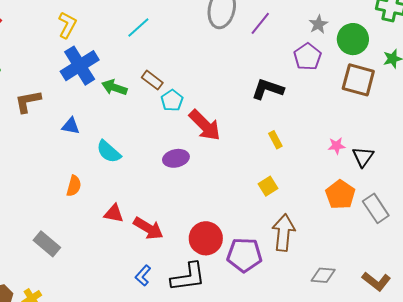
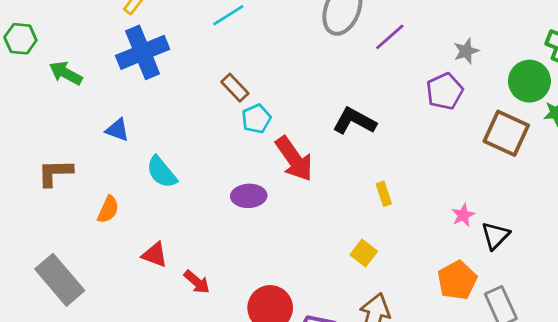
green circle: (353, 39) -> (529, 81), moved
green arrow: (114, 87) -> (66, 73), moved
black L-shape: (268, 89) -> (354, 121), moved
brown L-shape: (28, 101) -> (55, 173), moved
pink star: (337, 146) -> (463, 215), turned -30
yellow square: (268, 186) -> (364, 253), turned -30
red arrow: (148, 228) -> (197, 282), size x0.7
gray rectangle: (47, 244) -> (60, 280), size x1.4

